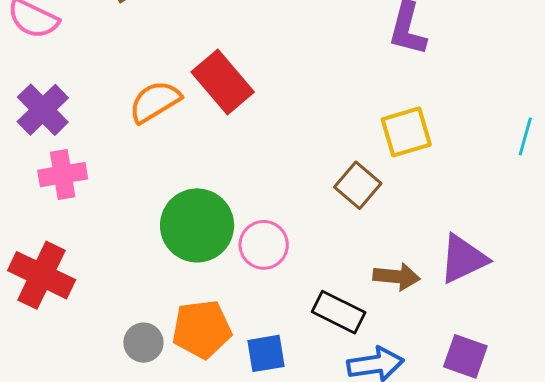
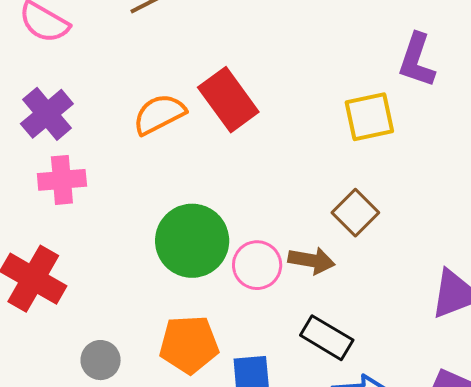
yellow square: (406, 132) -> (369, 117), moved
brown arrow: (397, 277) -> (311, 260), moved
gray circle: (143, 343) -> (101, 360), moved

